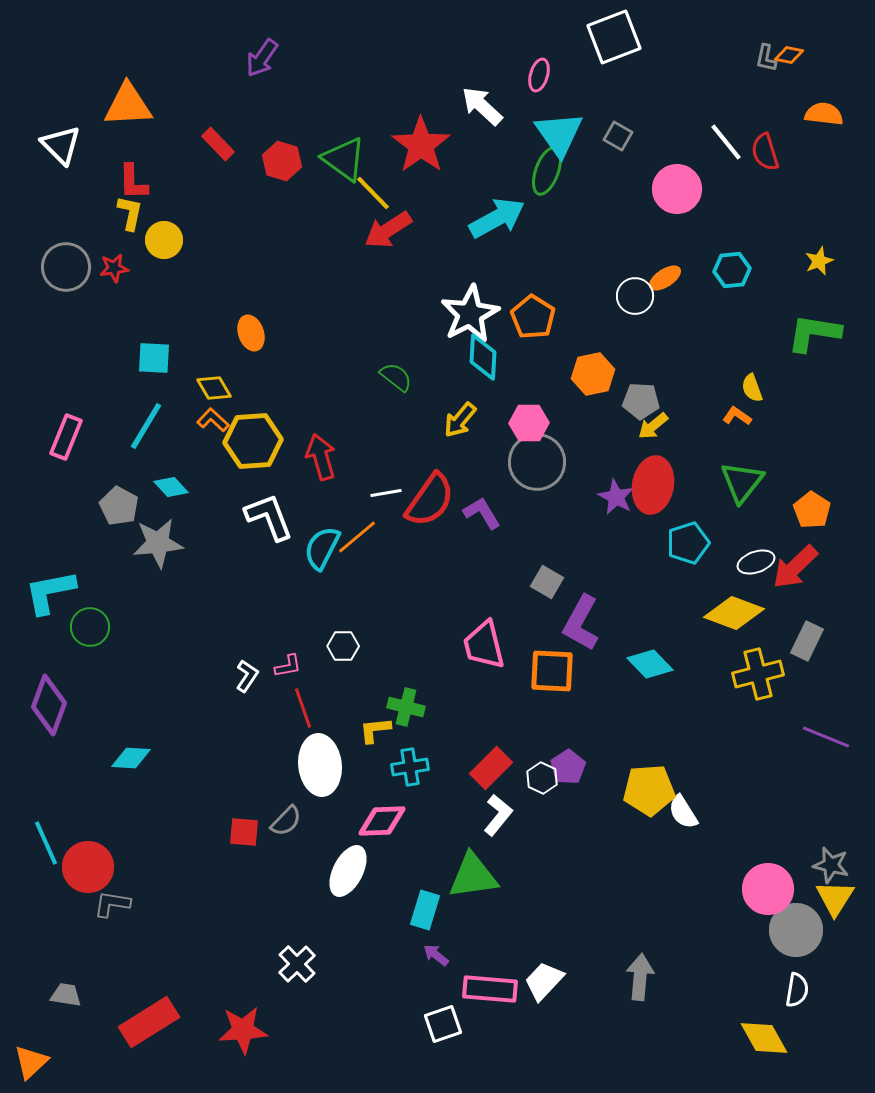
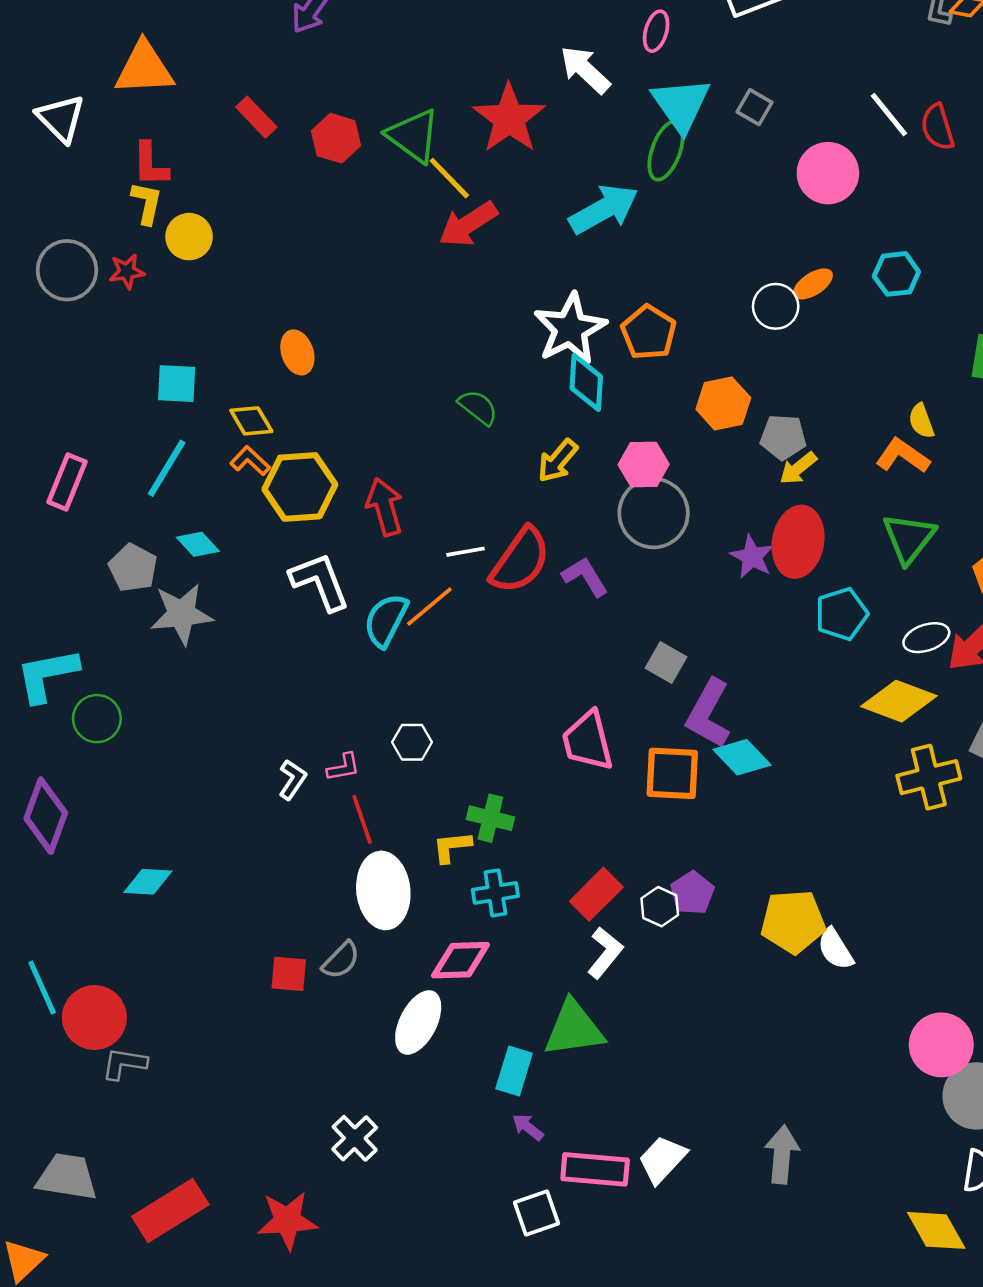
orange L-shape: (737, 416) -> (903, 456), size x1.5
cyan diamond: (650, 664) -> (742, 757), moved
gray trapezoid: (66, 995) -> (67, 1177), size x1.6

